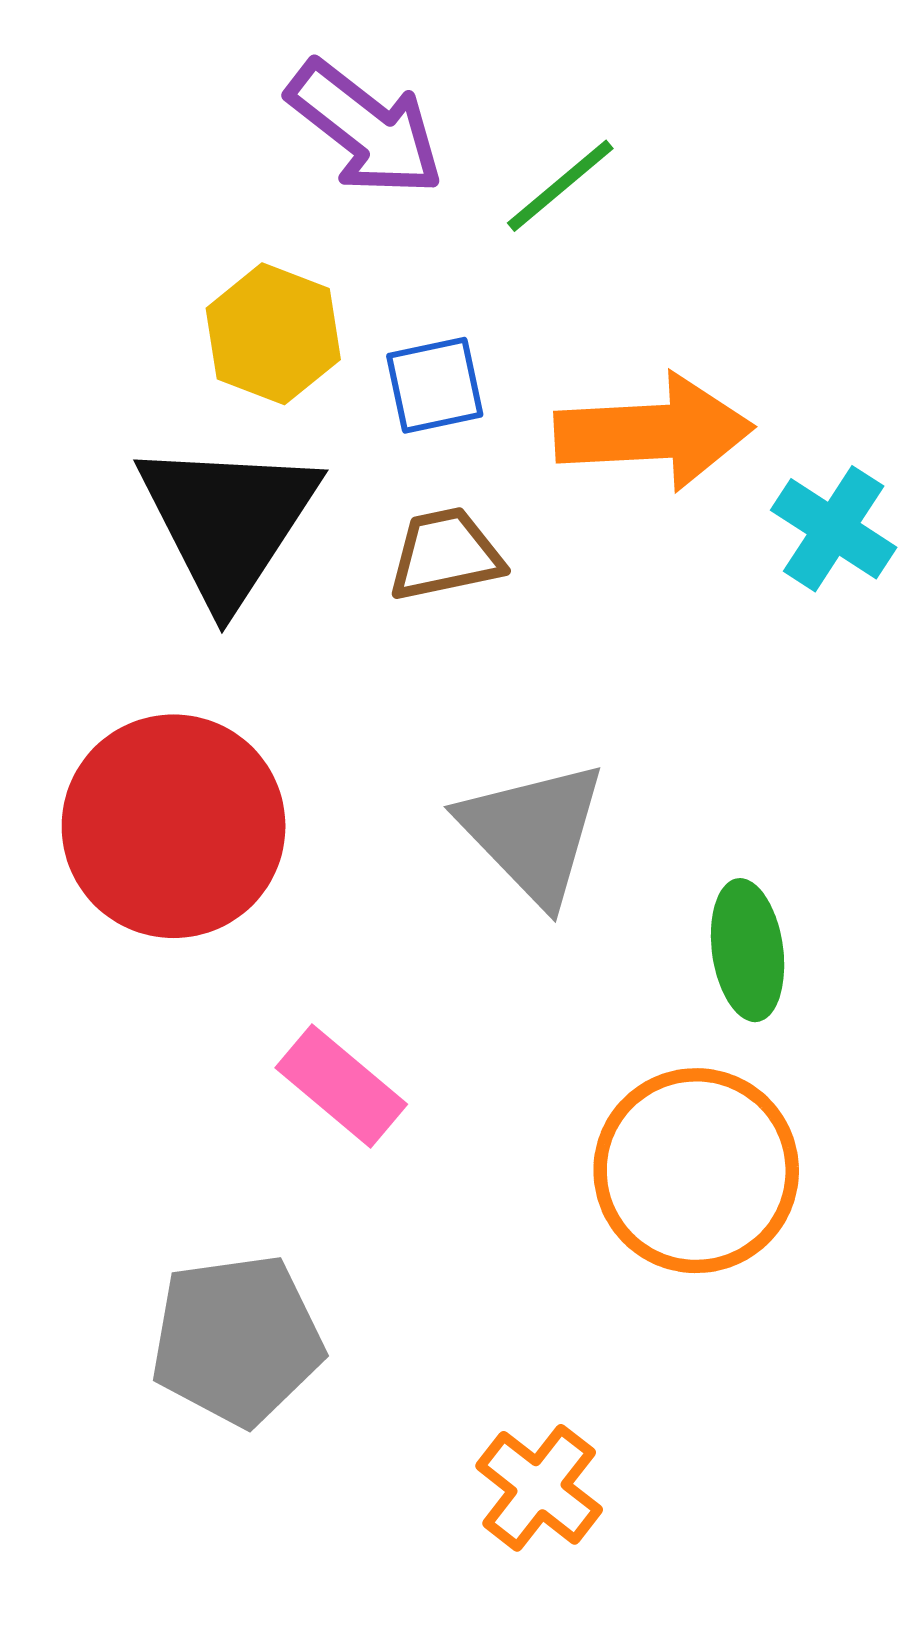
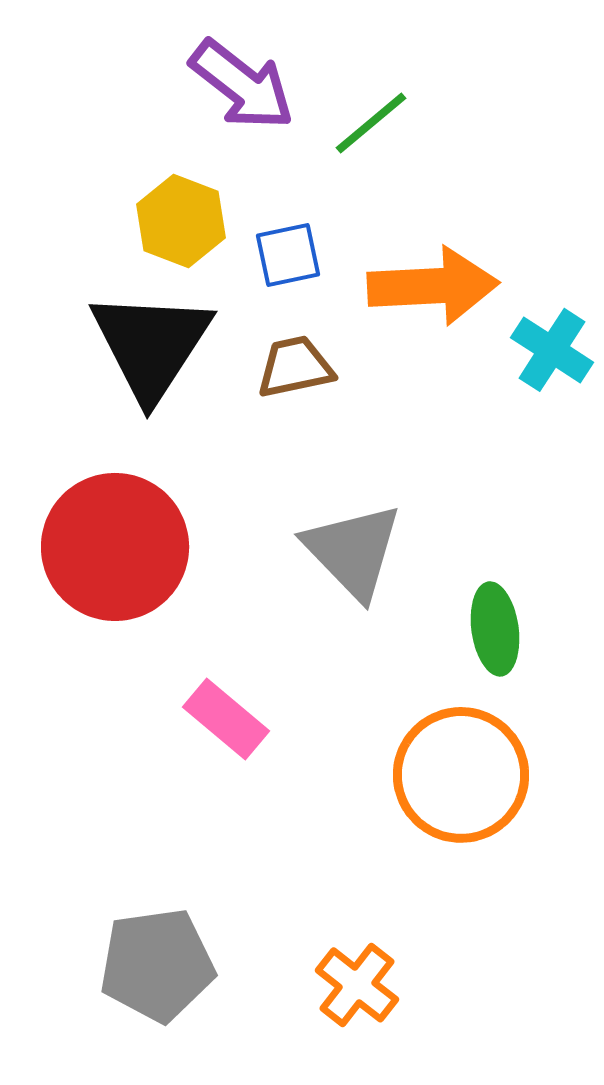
gray pentagon: (237, 1340) -> (157, 965), moved

